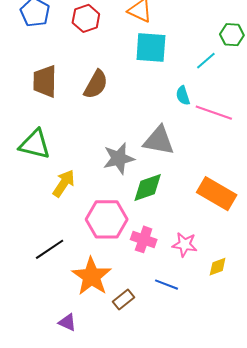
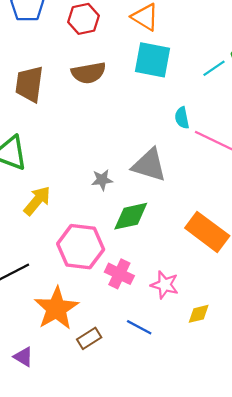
cyan line: (206, 61) -> (214, 68), moved
brown semicircle: (96, 84) -> (89, 73), moved, turned 44
gray star: (119, 158) -> (102, 180), size x0.6

